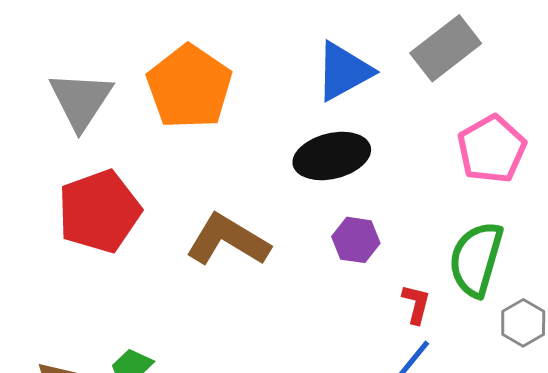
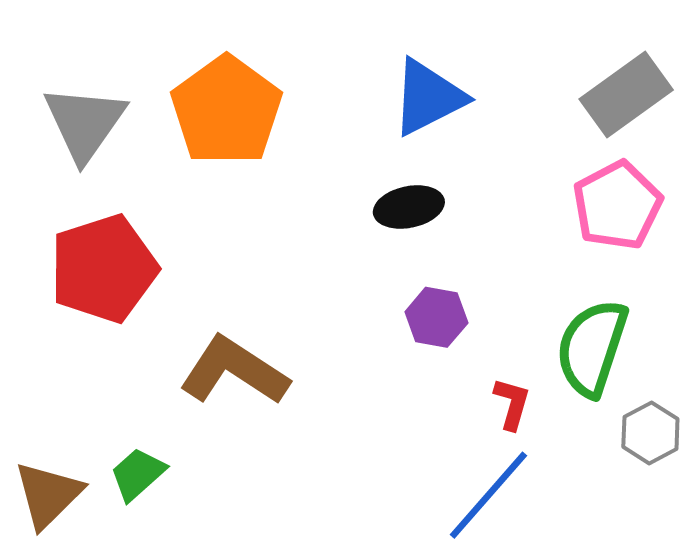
gray rectangle: (446, 48) -> (626, 95), moved
black ellipse: (332, 156) -> (409, 207), size x0.7
brown L-shape: (228, 240) -> (234, 371), moved

